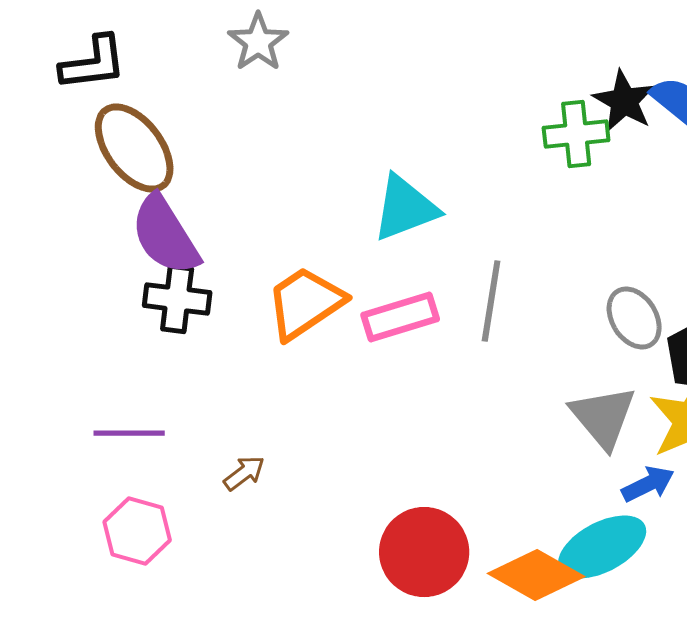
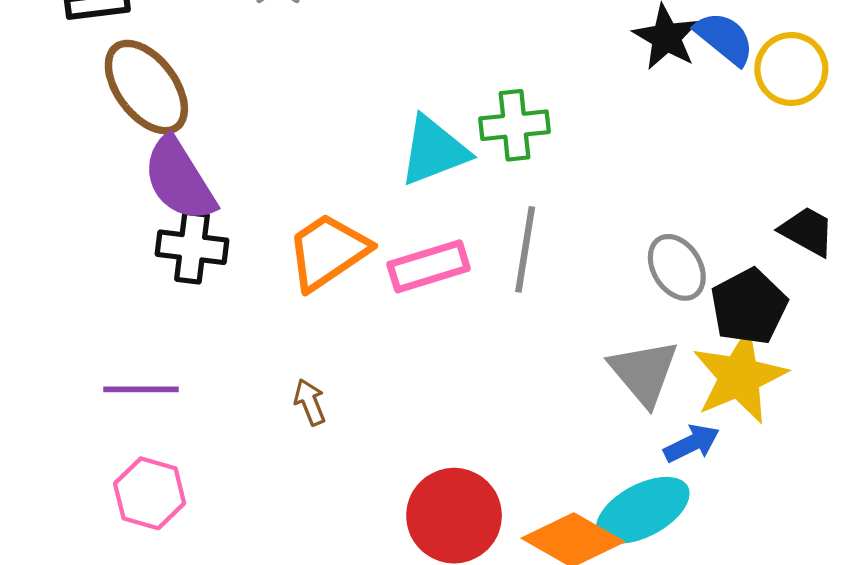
green cross: (576, 134) -> (514, 125), moved
brown arrow: (244, 473) -> (310, 402), moved, turned -75

